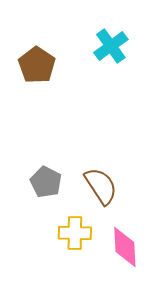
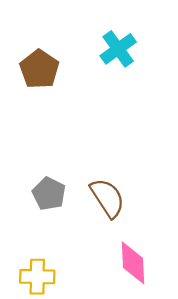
yellow cross: (75, 233) -> (37, 277), moved

